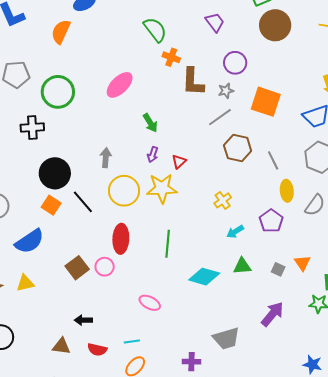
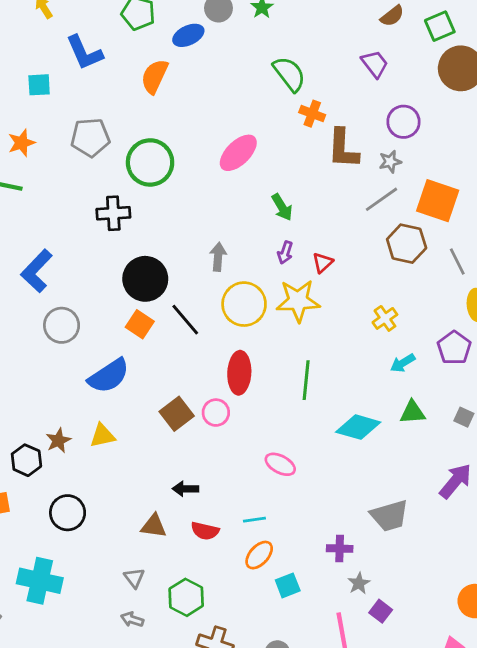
orange square: (266, 102) -> (438, 201), moved

